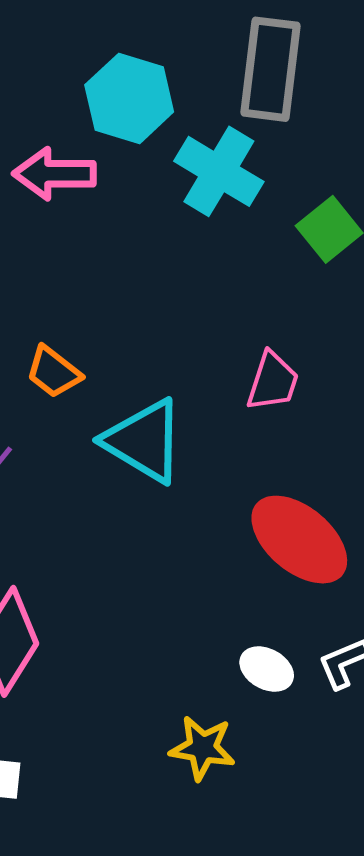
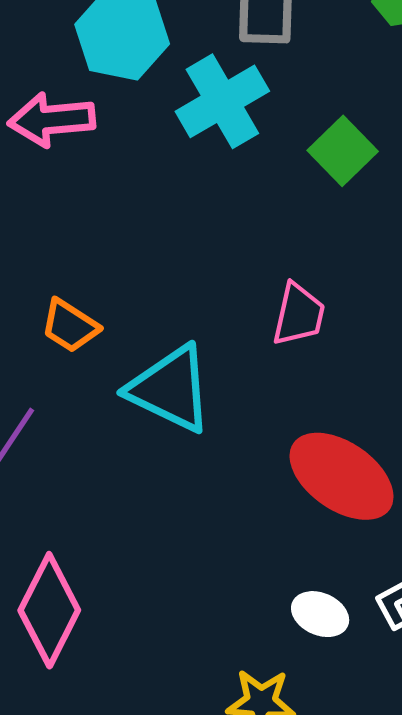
cyan cross: (219, 171) -> (222, 101), turned 34

